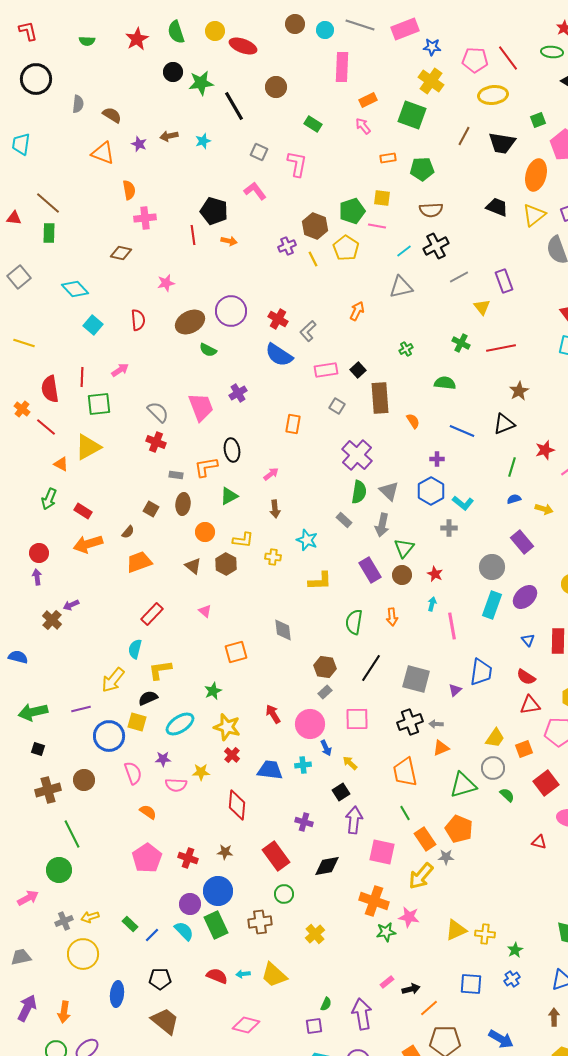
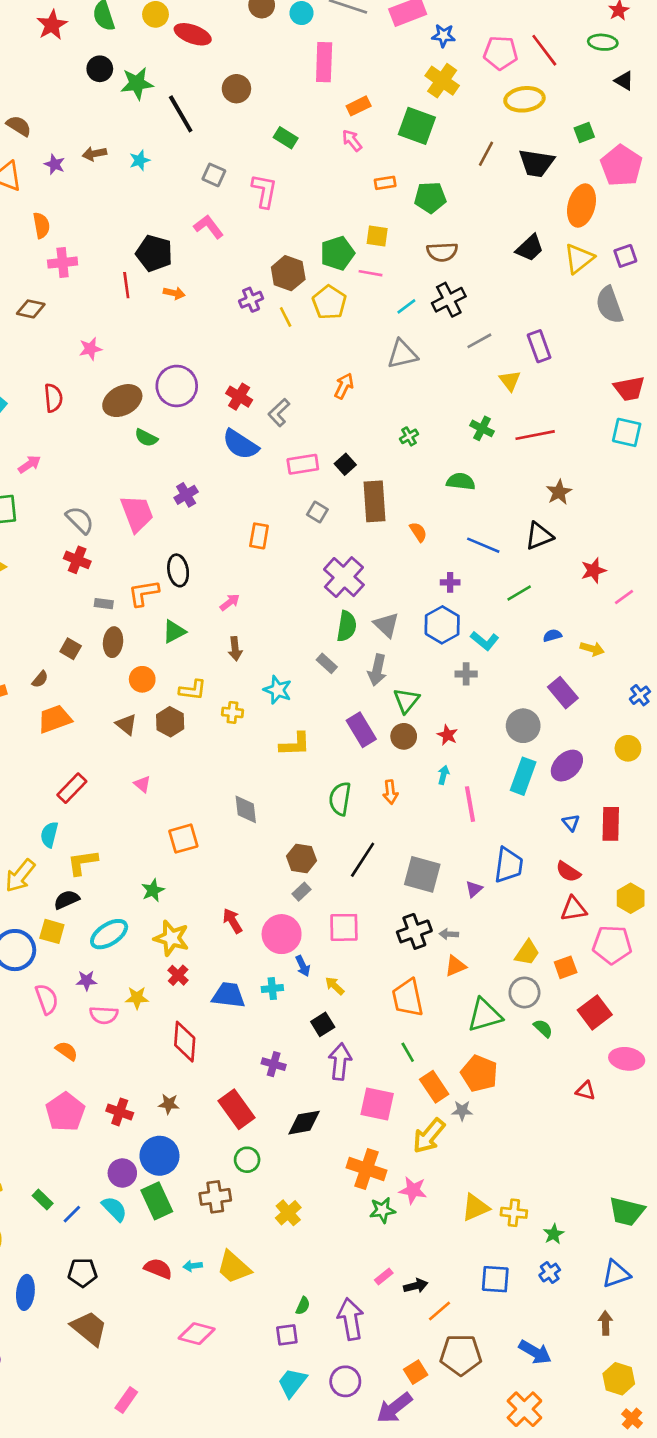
black trapezoid: (497, 207) -> (530, 248), turned 115
green line: (512, 467) -> (519, 593), moved, turned 42

